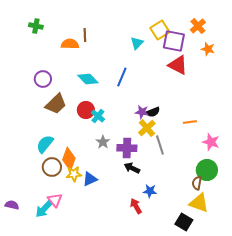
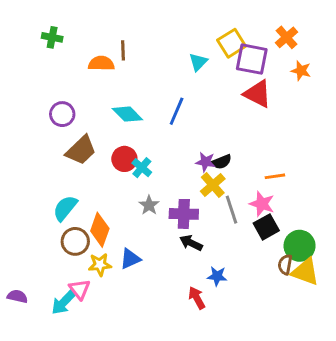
pink star: (211, 142) -> (262, 204), moved
yellow star: (74, 174) -> (100, 265), moved
yellow triangle: (199, 203) -> (305, 272), moved
black square: (184, 222) -> (266, 227), moved, turned 30

